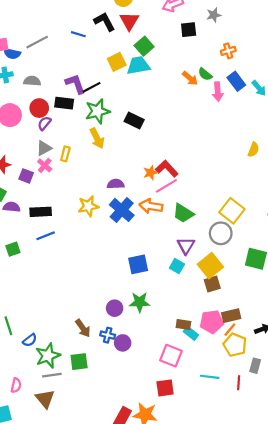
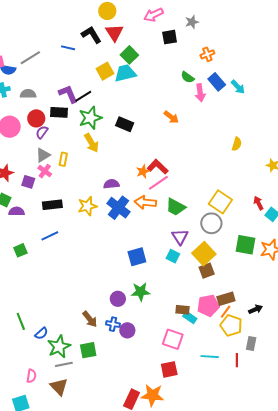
orange arrow: (190, 78) -> (171, 117), moved
black rectangle: (41, 212) -> (52, 205), moved

